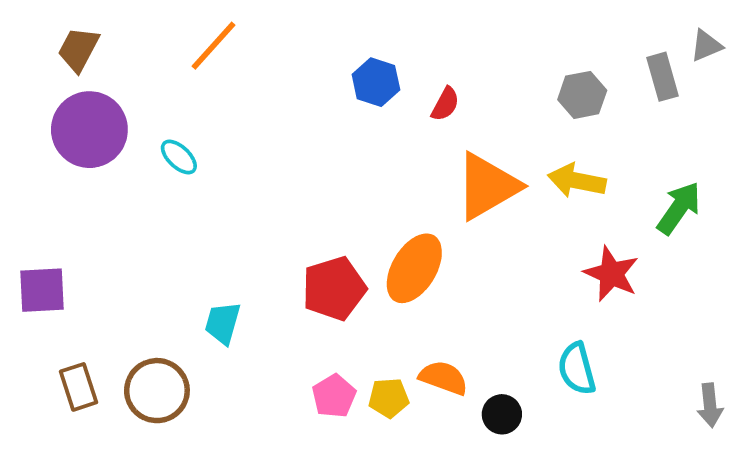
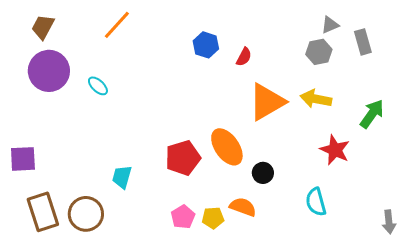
gray triangle: (706, 46) -> (330, 25), moved
orange ellipse: (414, 268) -> (227, 147), turned -66
brown rectangle: (78, 387) -> (43, 212), size x1.5
black circle: (502, 414) -> (263, 173), moved

